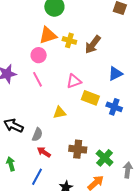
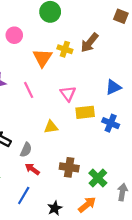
orange triangle: (48, 35) -> (42, 58), moved, turned -42
brown arrow: (93, 44) -> (90, 43), moved
pink circle: (39, 55) -> (14, 35), moved
pink triangle: (74, 81) -> (68, 94), turned -49
yellow rectangle: (90, 98) -> (85, 112), turned -30

